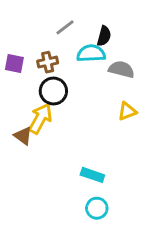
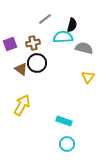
purple square: (14, 64) -> (10, 44), turned -32
yellow triangle: (127, 111) -> (88, 77), turned -32
yellow arrow: (40, 118) -> (22, 105), moved
brown triangle: (23, 136) -> (21, 69), moved

